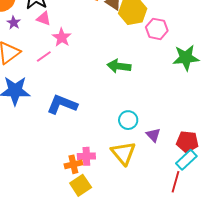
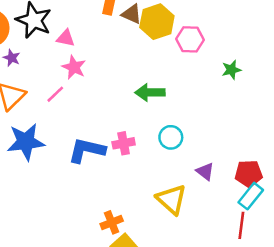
pink triangle: (44, 18) -> (66, 38), moved
green star: (186, 58) -> (231, 70), size x0.6
cyan circle: (128, 120) -> (171, 137), moved
pink cross: (86, 156) -> (124, 143), moved

